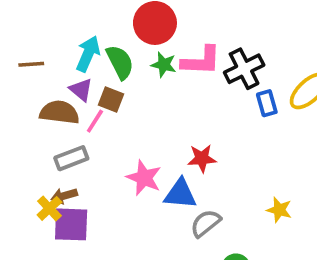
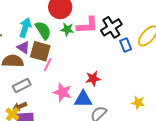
brown square: (111, 99) -> (40, 51), size x1.5
pink line: (95, 121) -> (48, 65), moved

